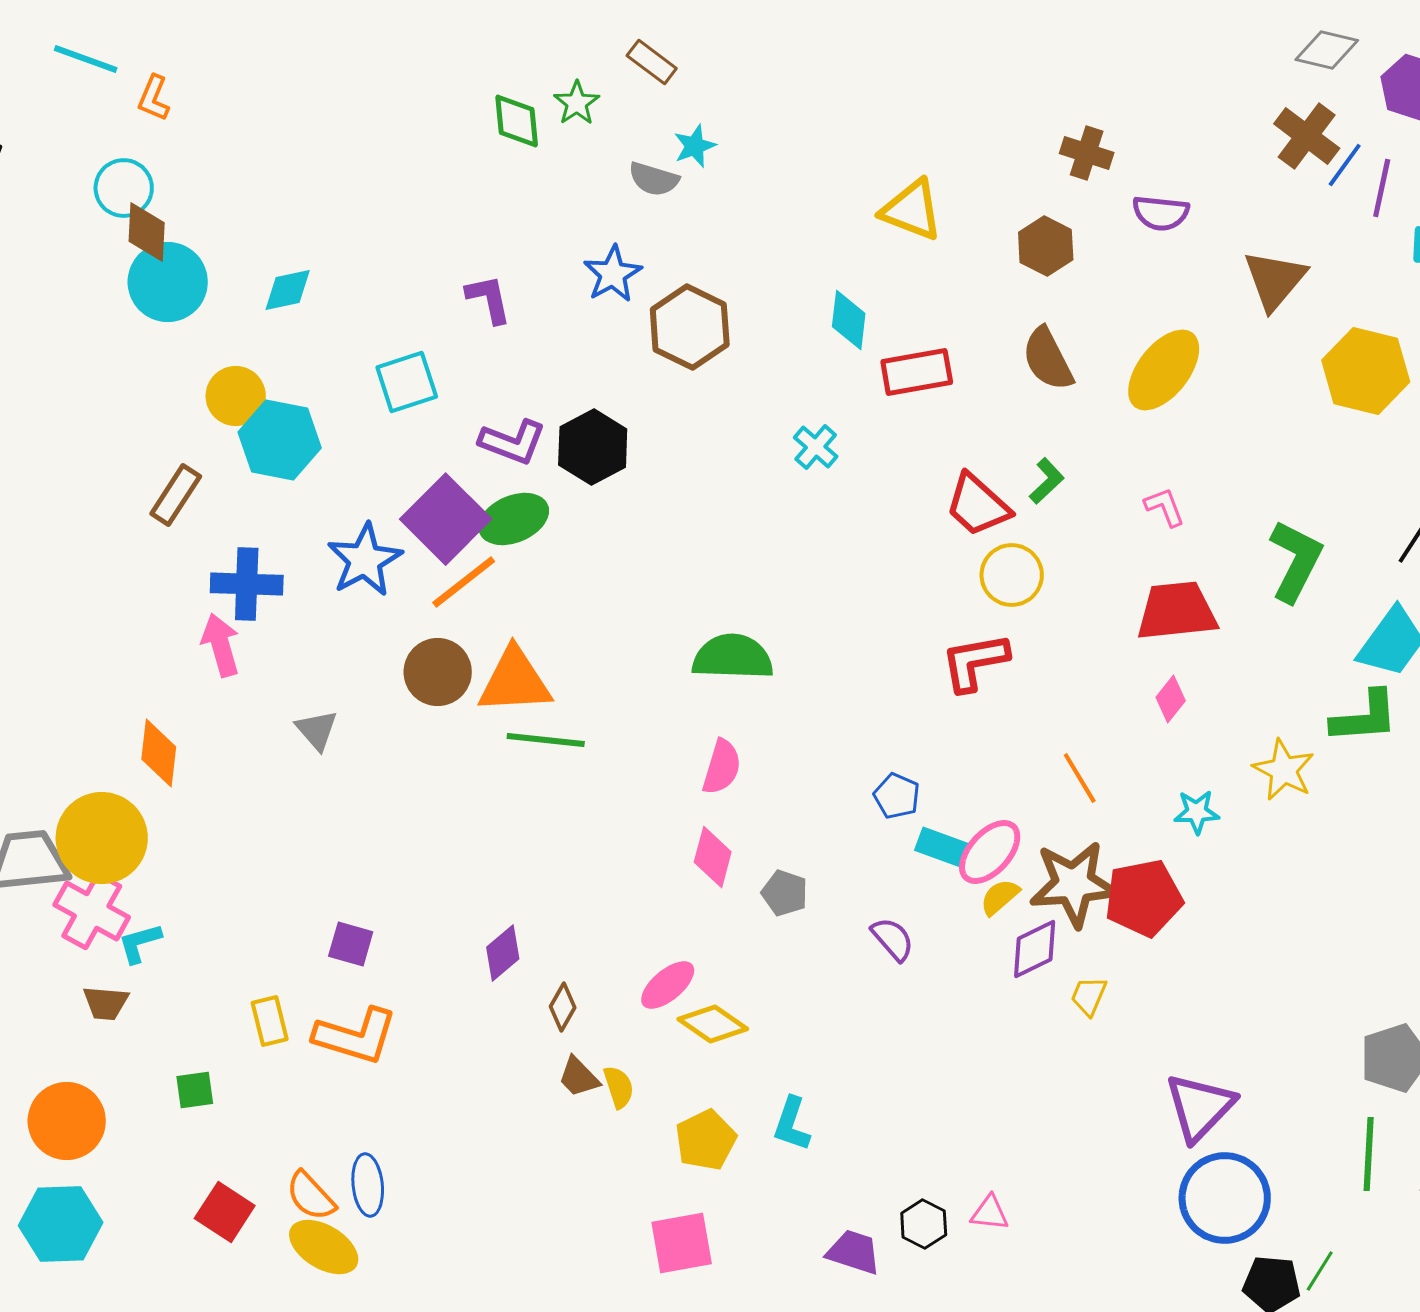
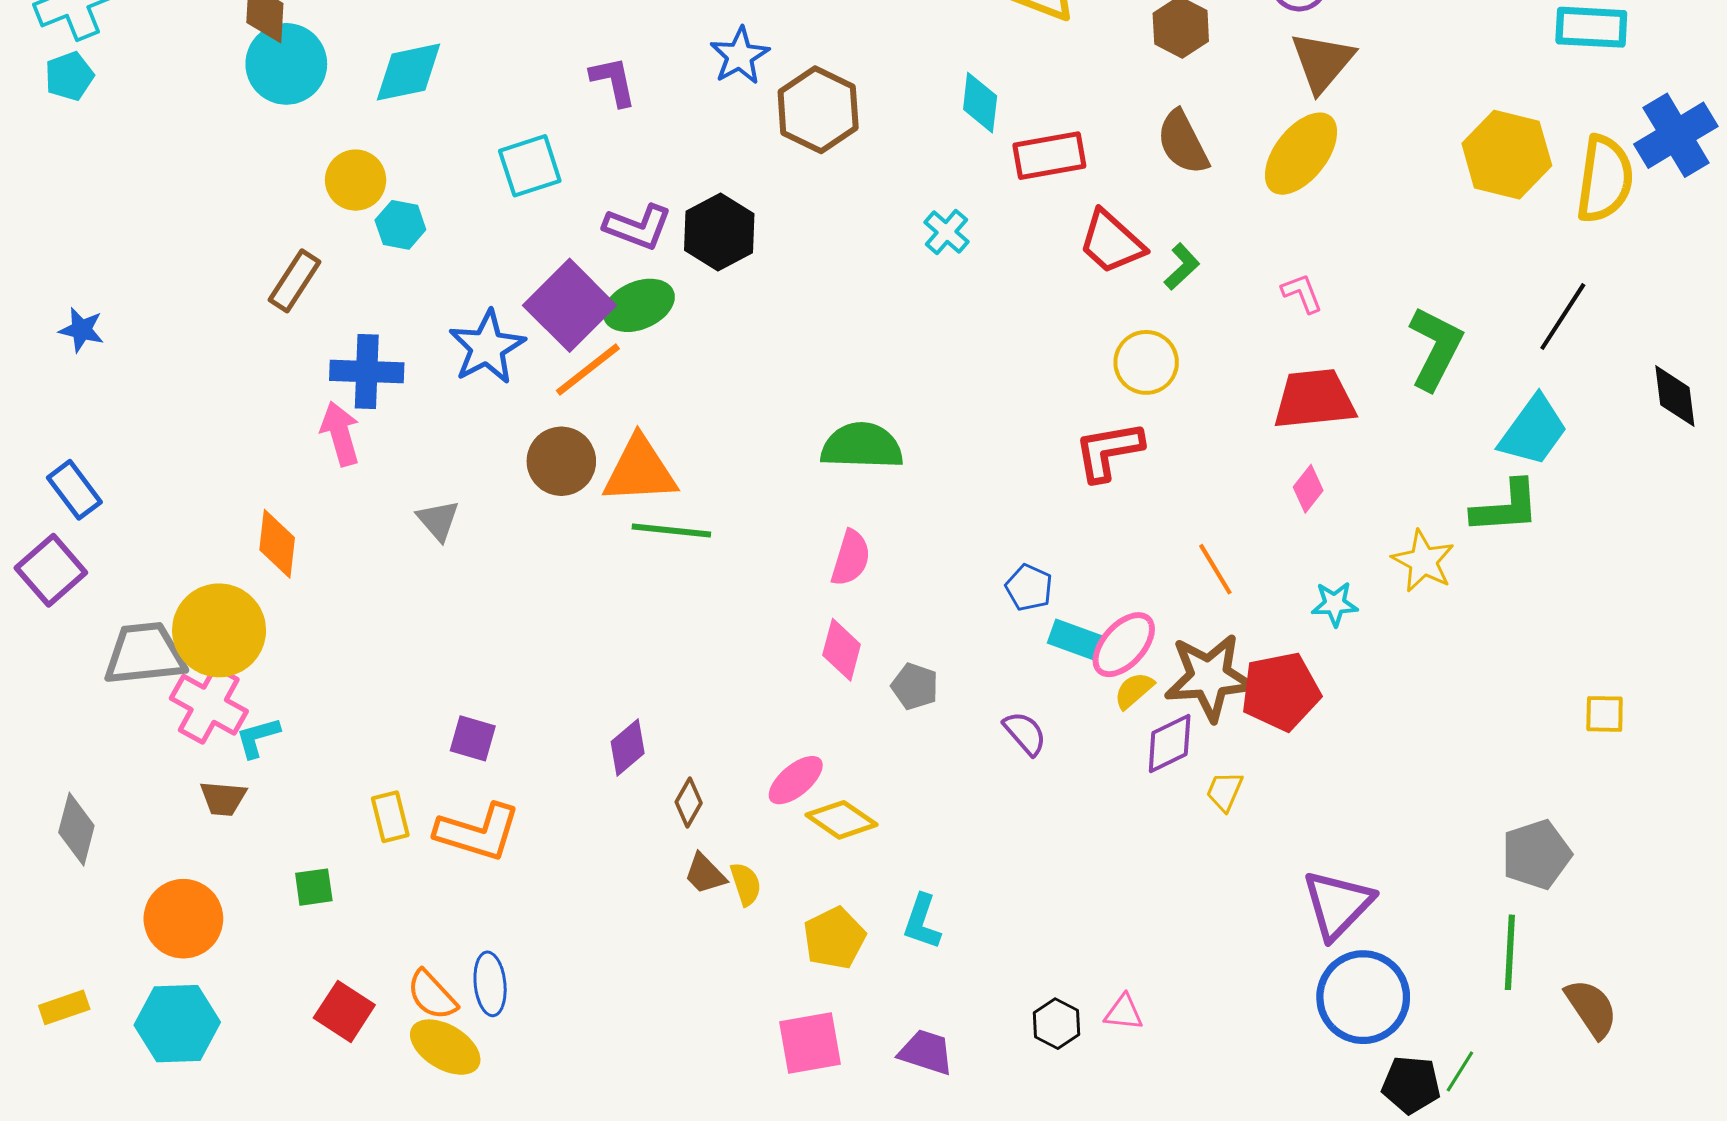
brown triangle: (1275, 280) -> (1322, 62), moved
cyan diamond: (288, 290) -> (409, 72), size x1.4
cyan hexagon: (280, 440) -> (400, 225), size x0.6
red trapezoid: (978, 505) -> (1112, 242), moved
purple trapezoid: (854, 1252) -> (926, 1052), moved

